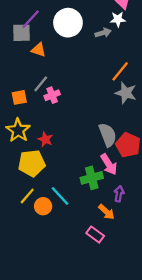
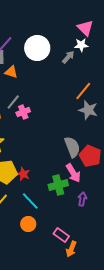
gray arrow: (103, 33) -> (68, 57), turned -32
red star: (45, 139) -> (23, 174), moved
orange circle: (43, 206) -> (28, 224), moved
orange arrow: (106, 212) -> (71, 249), moved, turned 70

